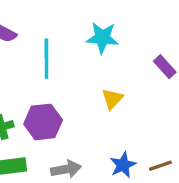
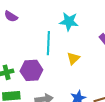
cyan line: (46, 59) -> (48, 43), moved

